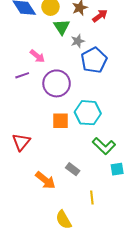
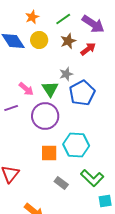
green triangle: (62, 27) -> (50, 89), moved
gray rectangle: (73, 169) -> (61, 183), moved

